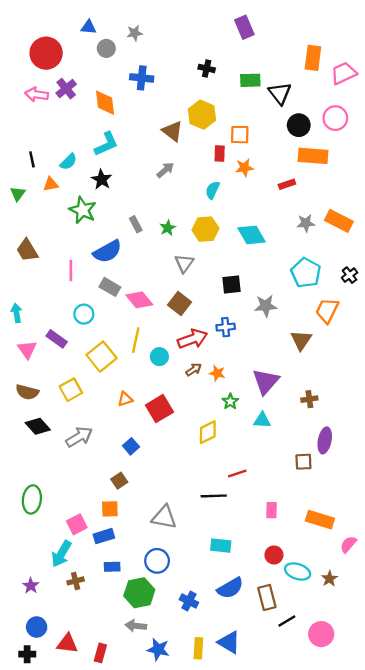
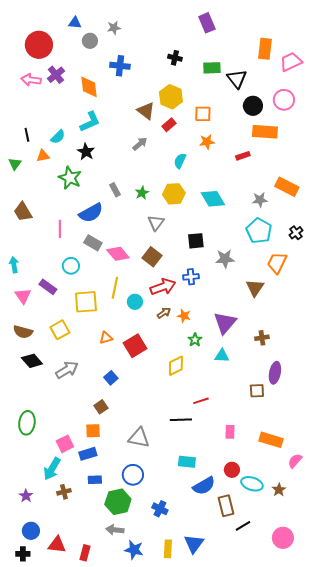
red rectangle: (220, 153) -> (169, 125), moved, turned 48
gray star: (306, 223) -> (260, 200), moved
yellow square: (102, 357) -> (86, 302), turned 35
blue semicircle: (230, 588) -> (204, 486), moved
pink circle: (321, 634) -> (283, 538), moved
blue triangle: (229, 642) -> (194, 544), turned 35

